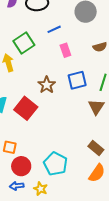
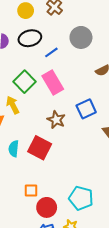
blue line: (54, 29) -> (51, 52), moved
pink rectangle: (65, 50) -> (53, 83), moved, size x1.6

